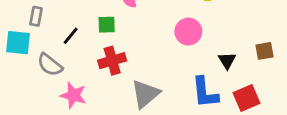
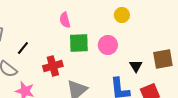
green square: (107, 25) -> (79, 43), moved, size x1.5
brown square: (264, 51) -> (163, 59), size x1.5

